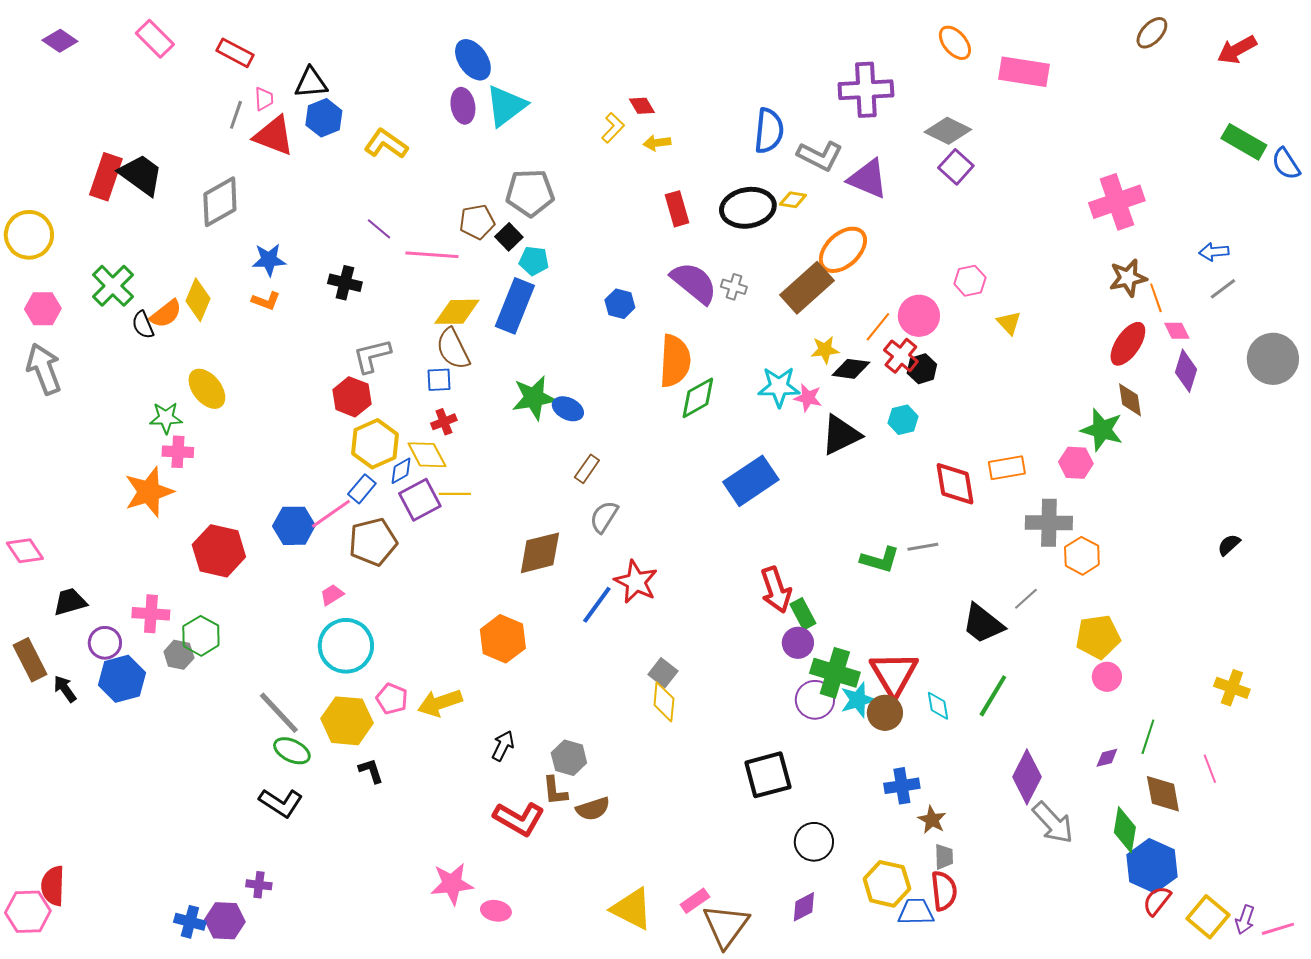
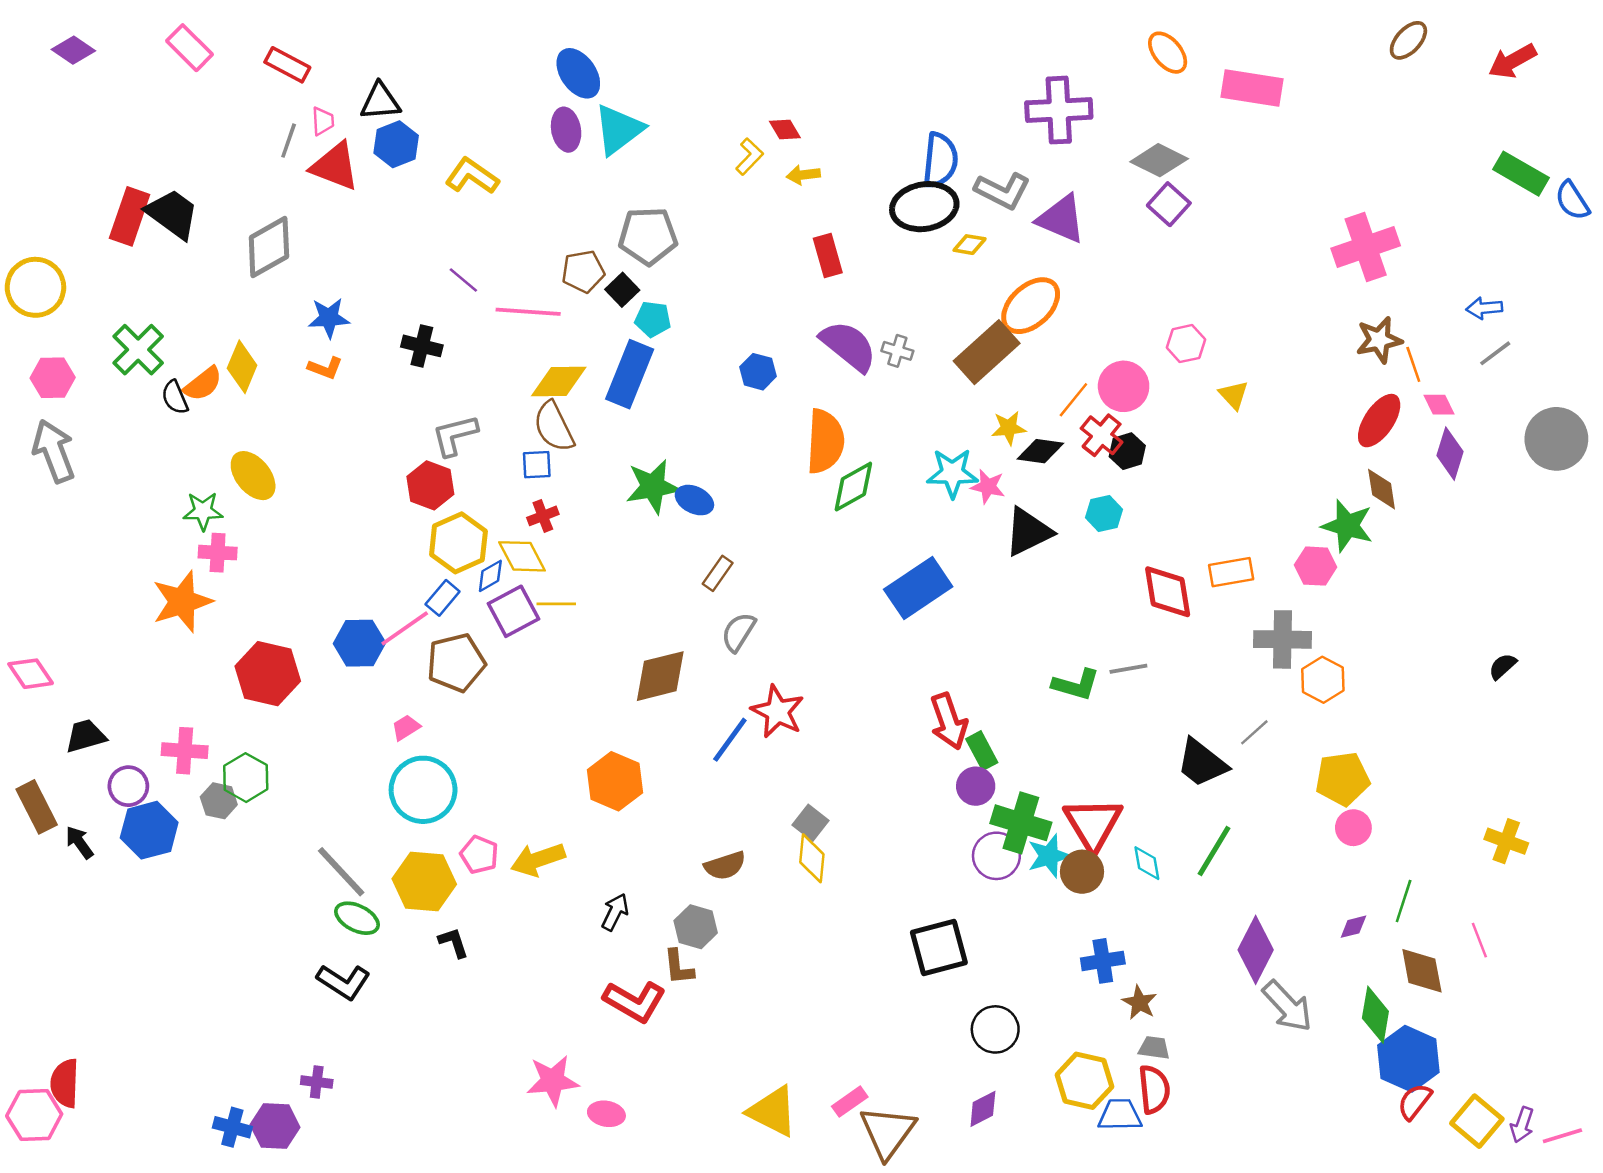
black ellipse: (748, 208) -> (924, 207), moved
brown semicircle: (593, 809) -> (725, 866), moved
gray trapezoid: (944, 857) -> (1154, 1048), turned -80

